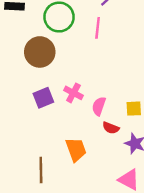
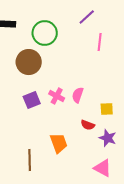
pink line: (98, 28) -> (100, 42), moved
pink semicircle: (99, 106) -> (78, 95), moved

